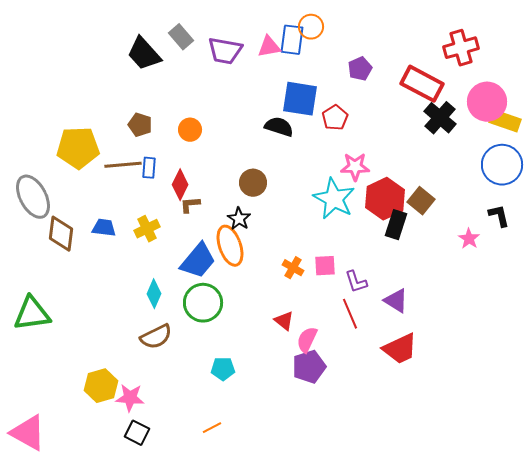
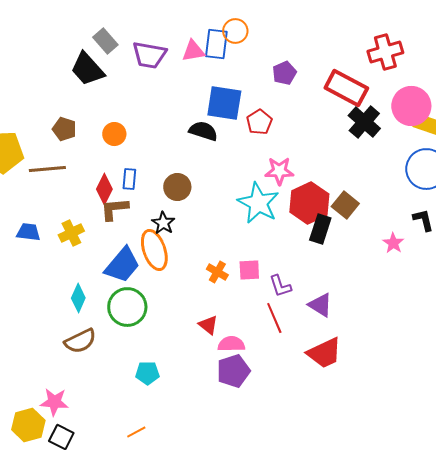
black trapezoid: (144, 54) -> (87, 69), moved
blue rectangle: (149, 168) -> (129, 179), moved
brown L-shape: (190, 205) -> (114, 209), size x1.4
pink semicircle: (307, 340) -> (231, 344), turned 64
yellow hexagon: (101, 386) -> (28, 425), moved

